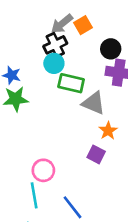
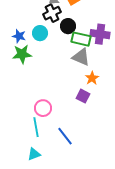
black circle: (111, 49) -> (68, 26), moved
cyan circle: (54, 63) -> (40, 33), moved
green rectangle: (71, 83) -> (81, 39), moved

